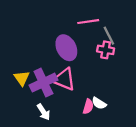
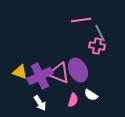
purple ellipse: (66, 48) -> (78, 70), moved
yellow triangle: (22, 78) -> (20, 72), turned -35
pink semicircle: (88, 107) -> (73, 100), moved

